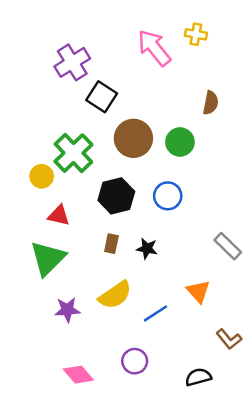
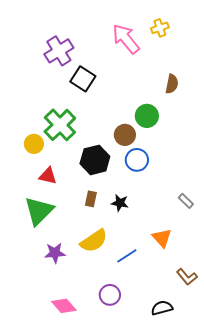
yellow cross: (196, 34) -> (160, 28), turned -30
brown circle: (133, 138) -> (125, 135), moved, size x0.7
gray rectangle: (228, 246) -> (186, 201), size x0.7

